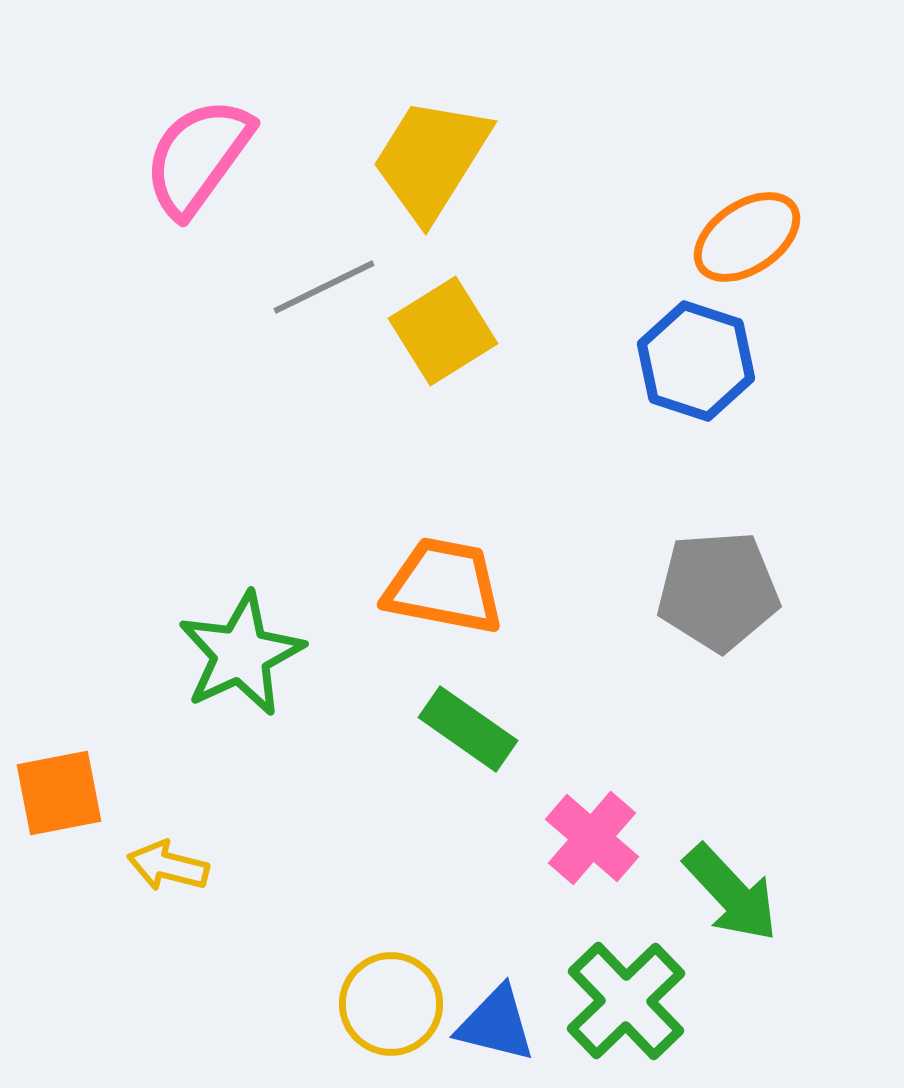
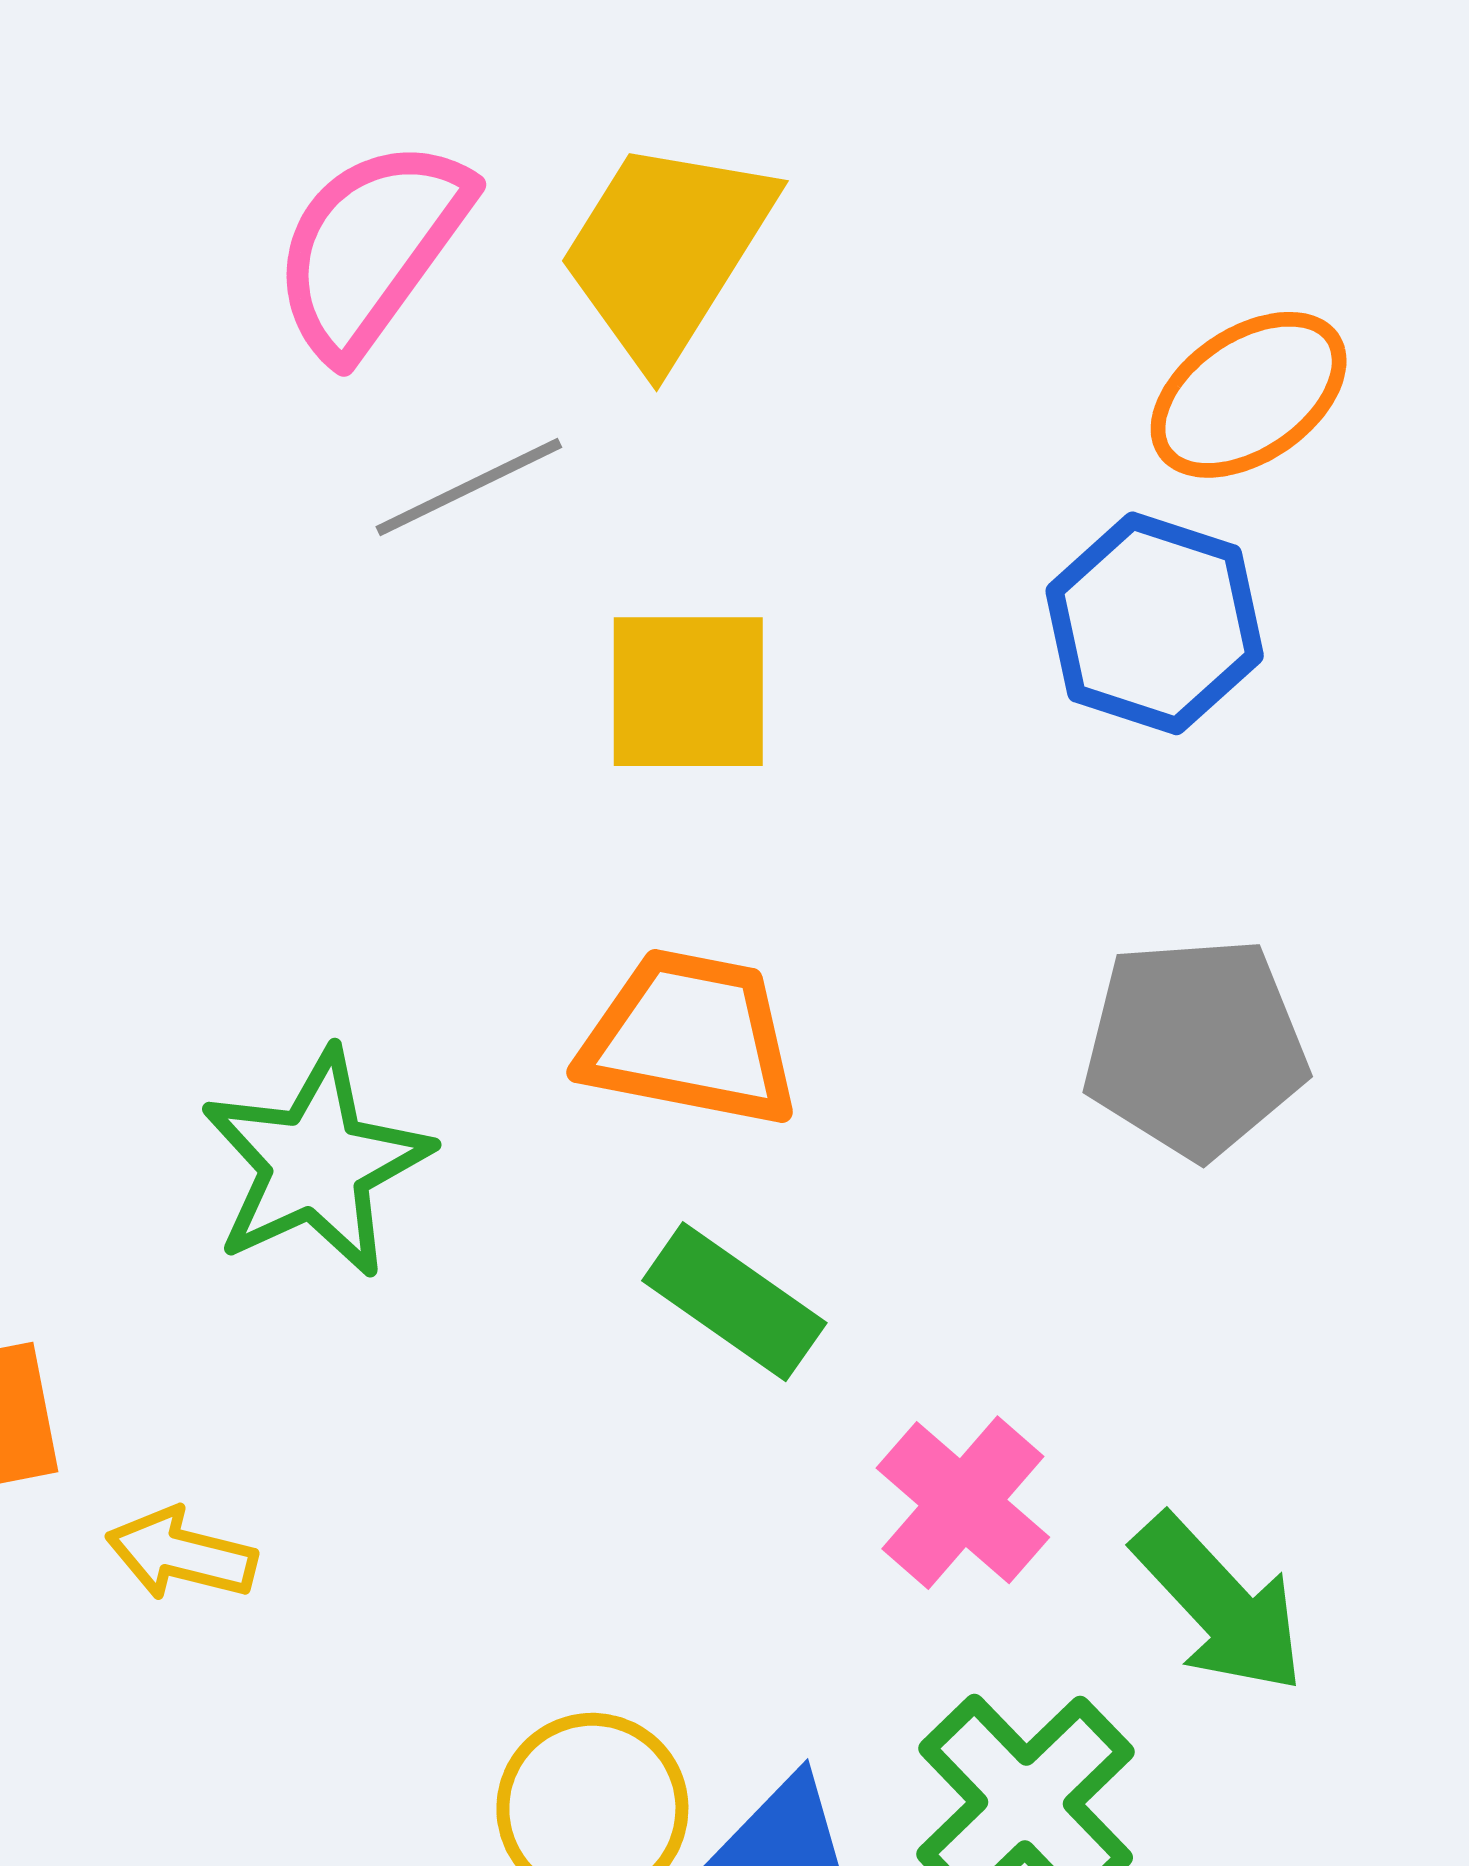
pink semicircle: (198, 157) -> (371, 247), moved
yellow square: (443, 331) -> (688, 692), moved, turned 32

